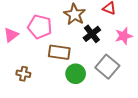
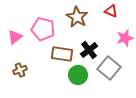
black cross: (92, 34) -> (89, 50), moved
brown cross: (23, 74) -> (20, 70), moved, turned -32

